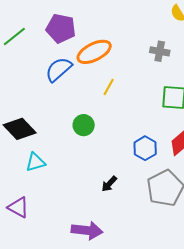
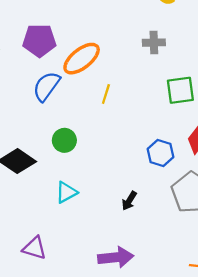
green circle: (84, 125) -> (64, 140), moved
cyan triangle: (35, 162) -> (66, 192), moved

